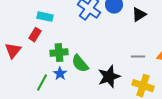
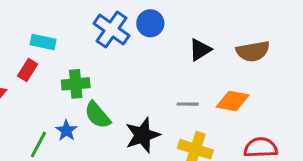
black triangle: (139, 15) -> (200, 50), moved
green cross: (59, 53) -> (76, 84), moved

